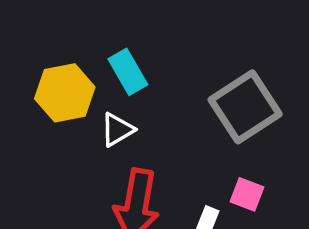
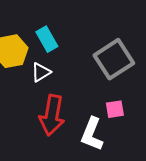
pink square: (247, 194) -> (115, 109), turned -30

